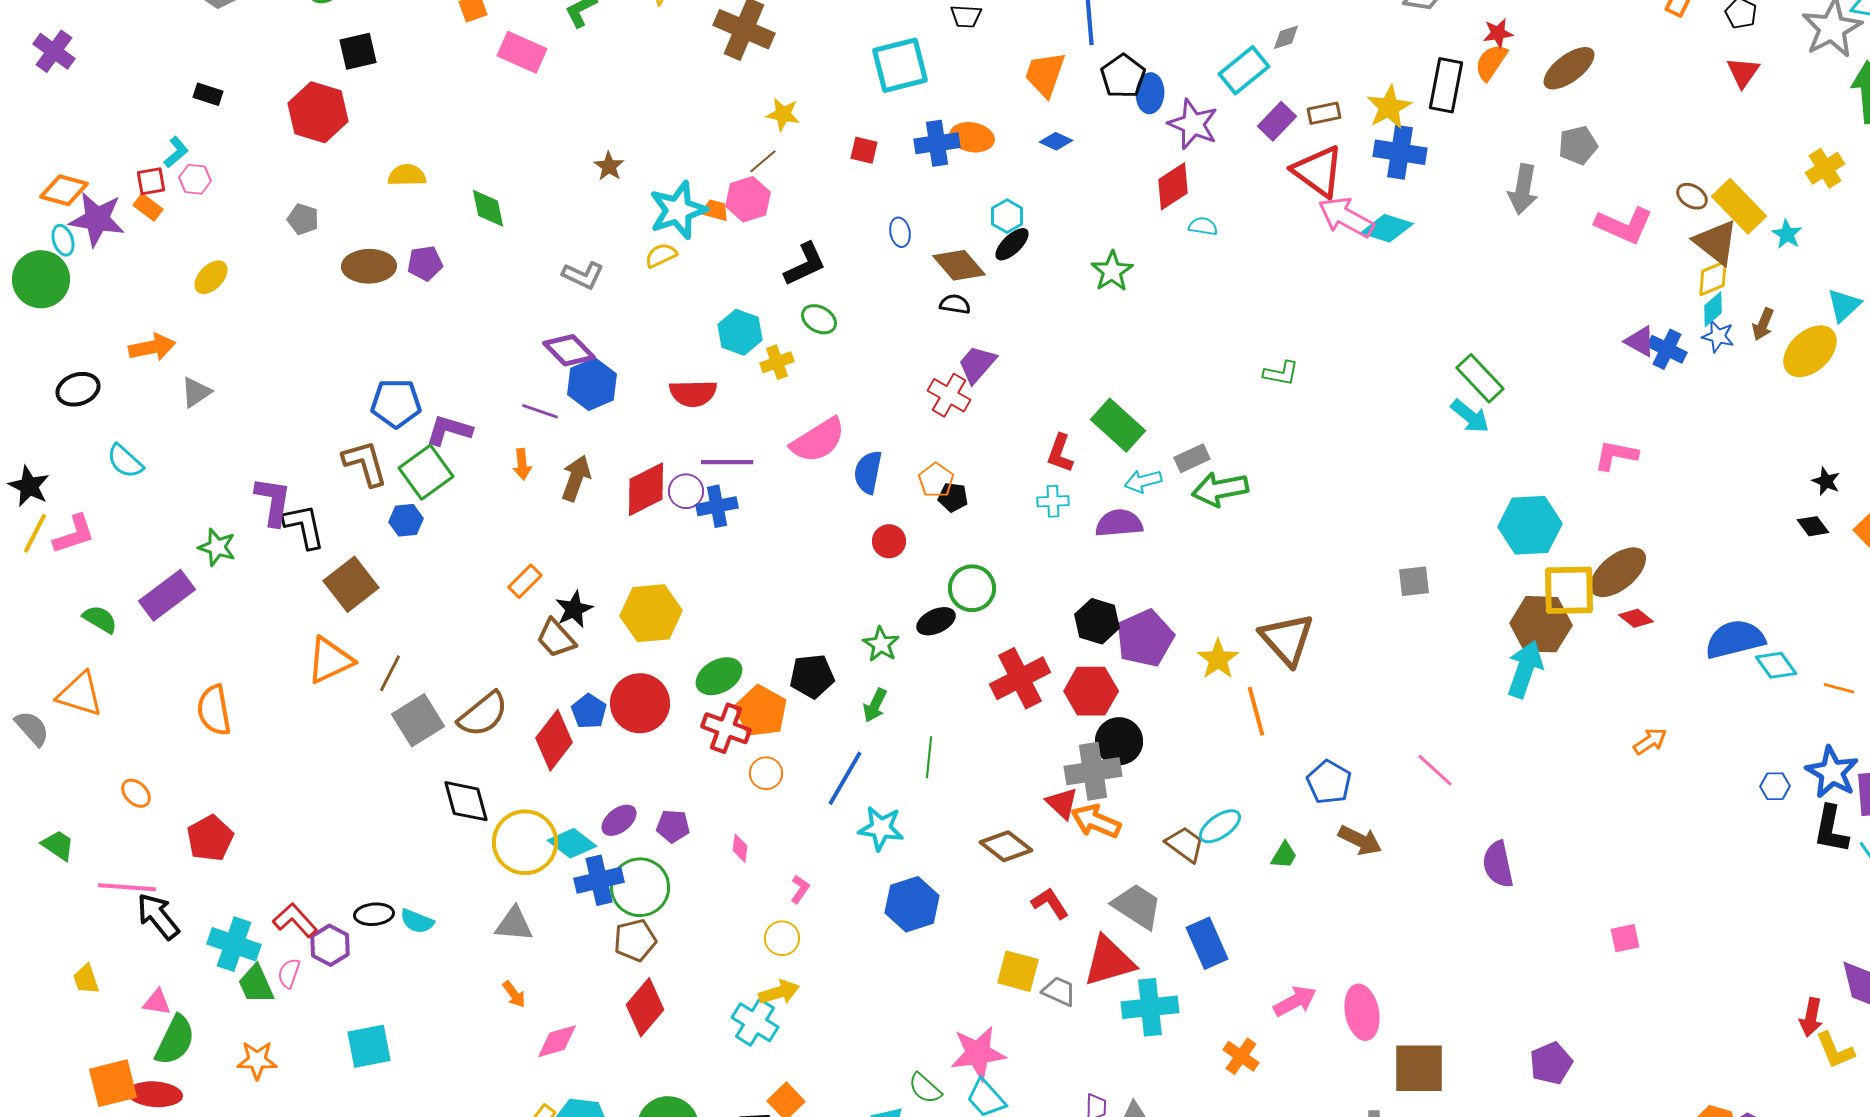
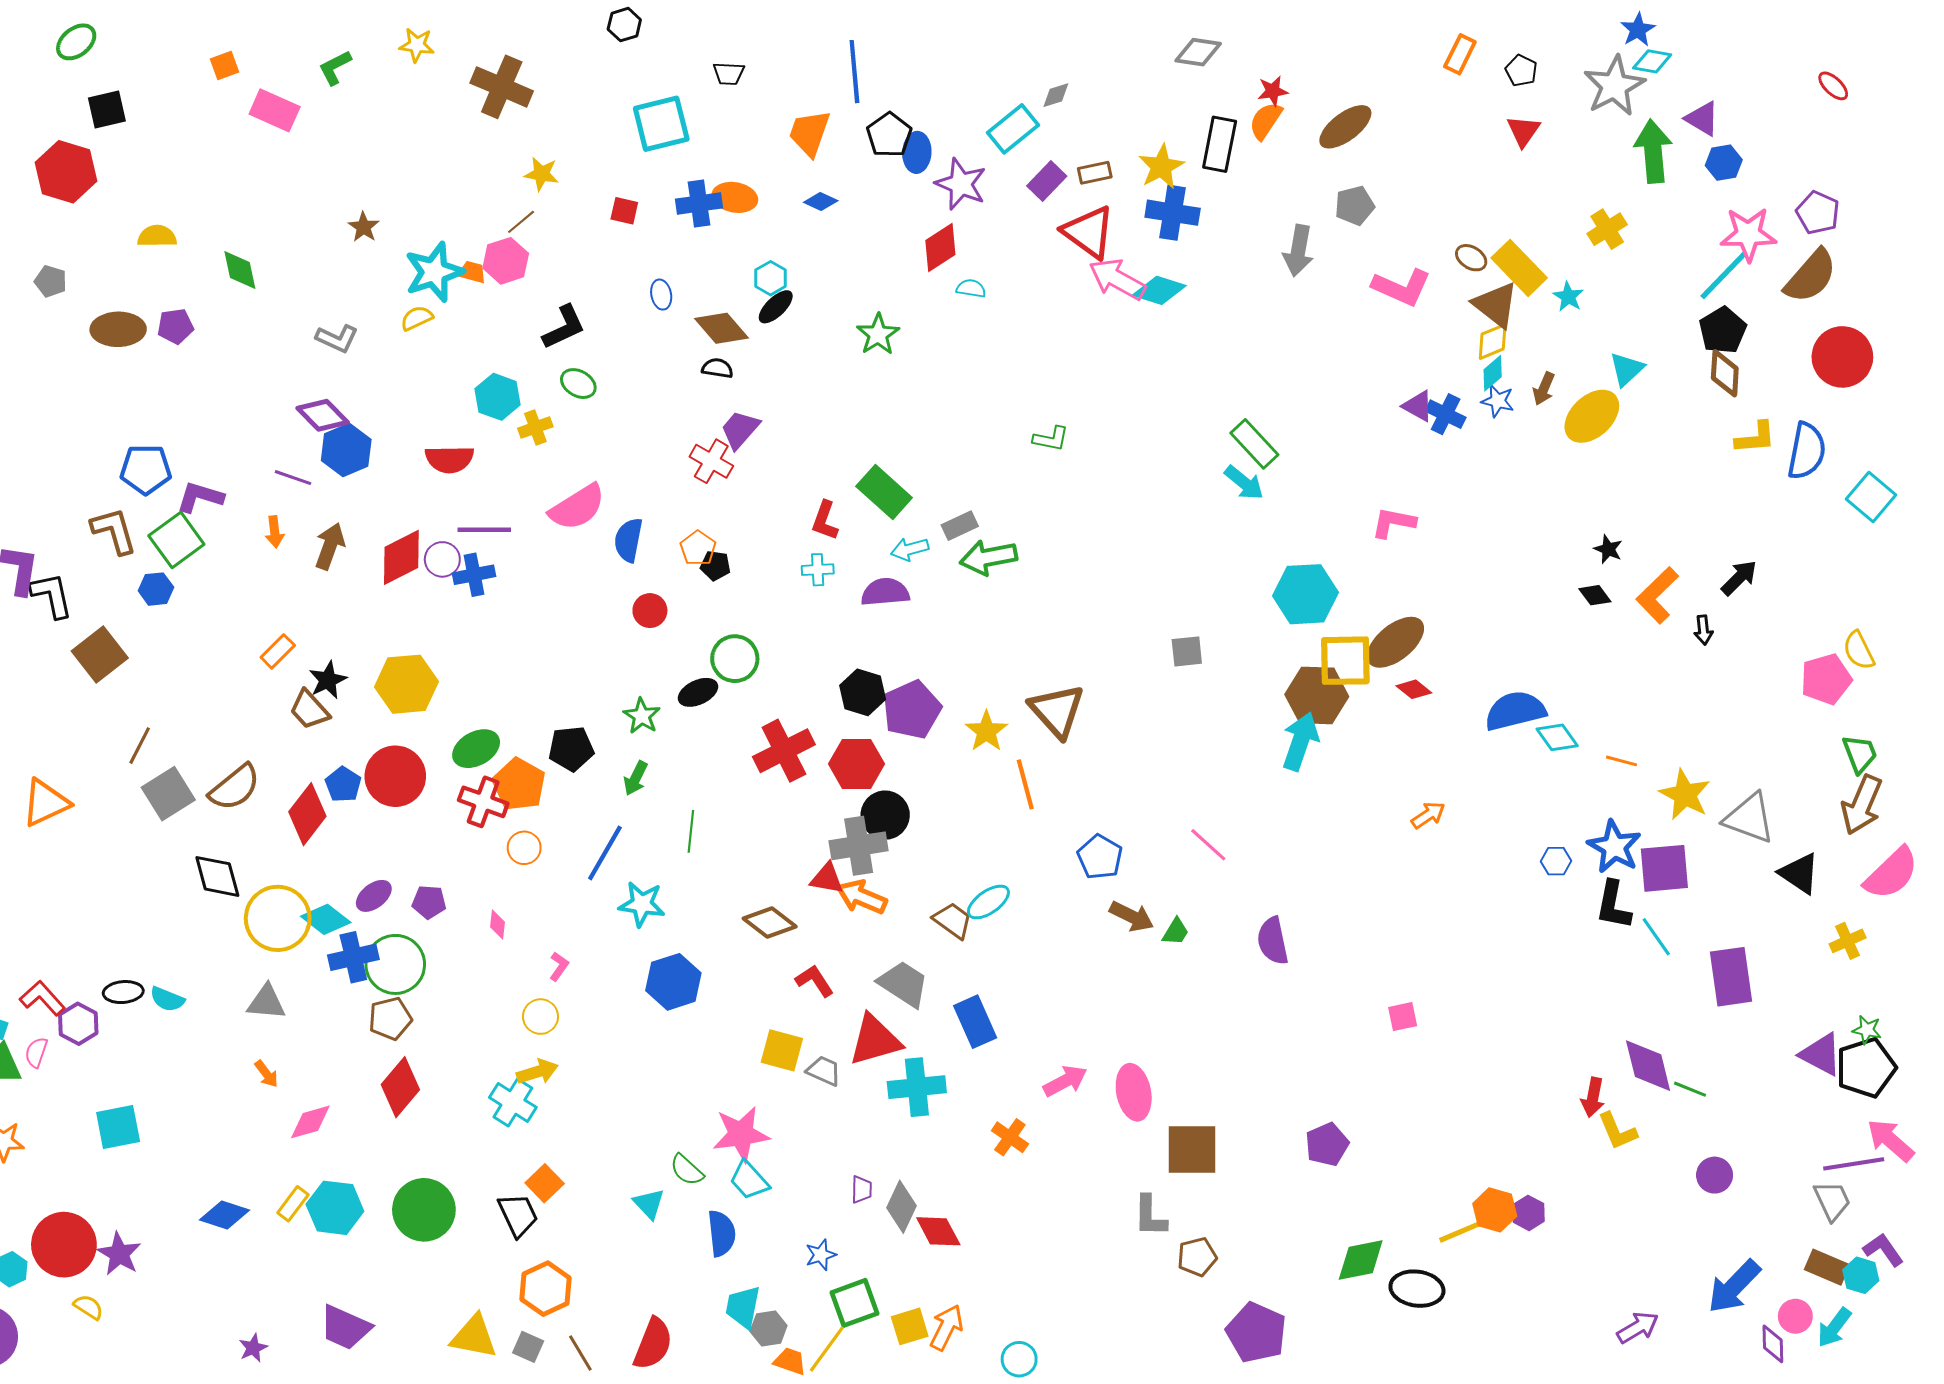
orange triangle: (330, 660) -> (46, 803), moved
red triangle: (1062, 803) -> (827, 878), turned -33
green trapezoid: (1284, 855) -> (1176, 932), moved

